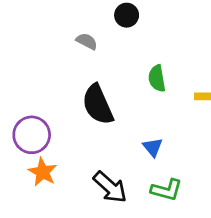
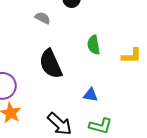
blue triangle: (153, 147) -> (91, 95), turned -42

